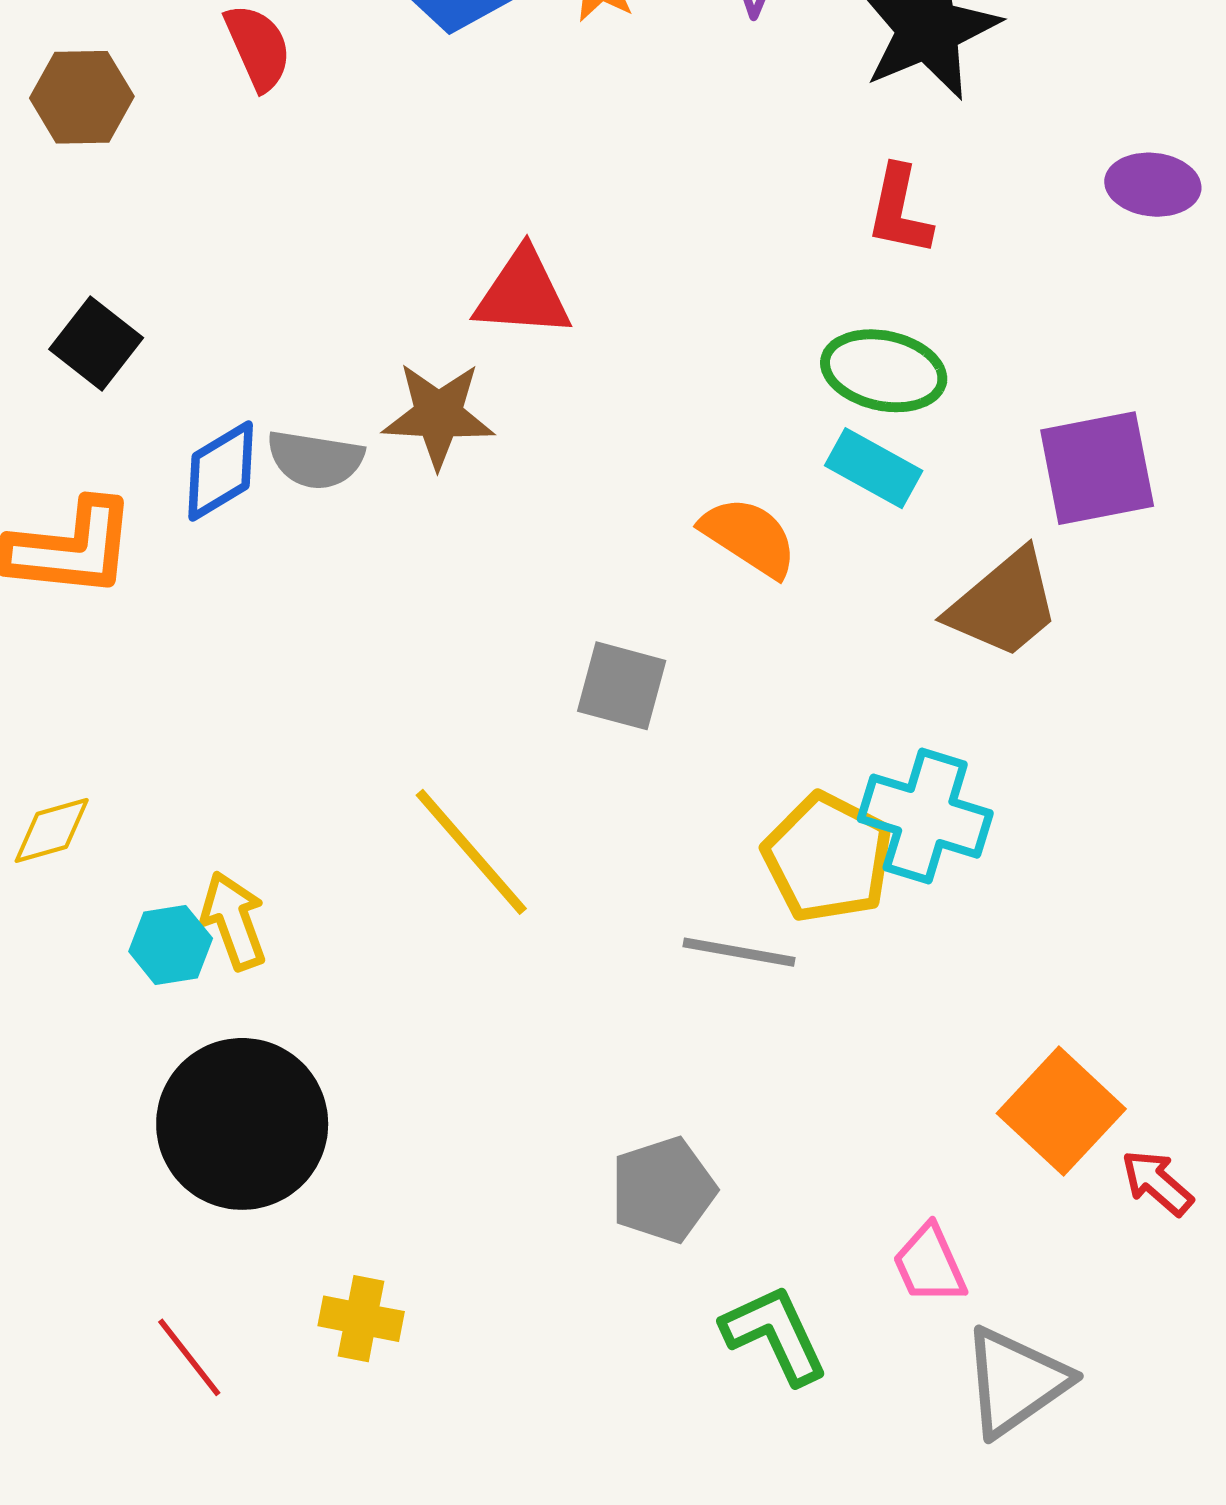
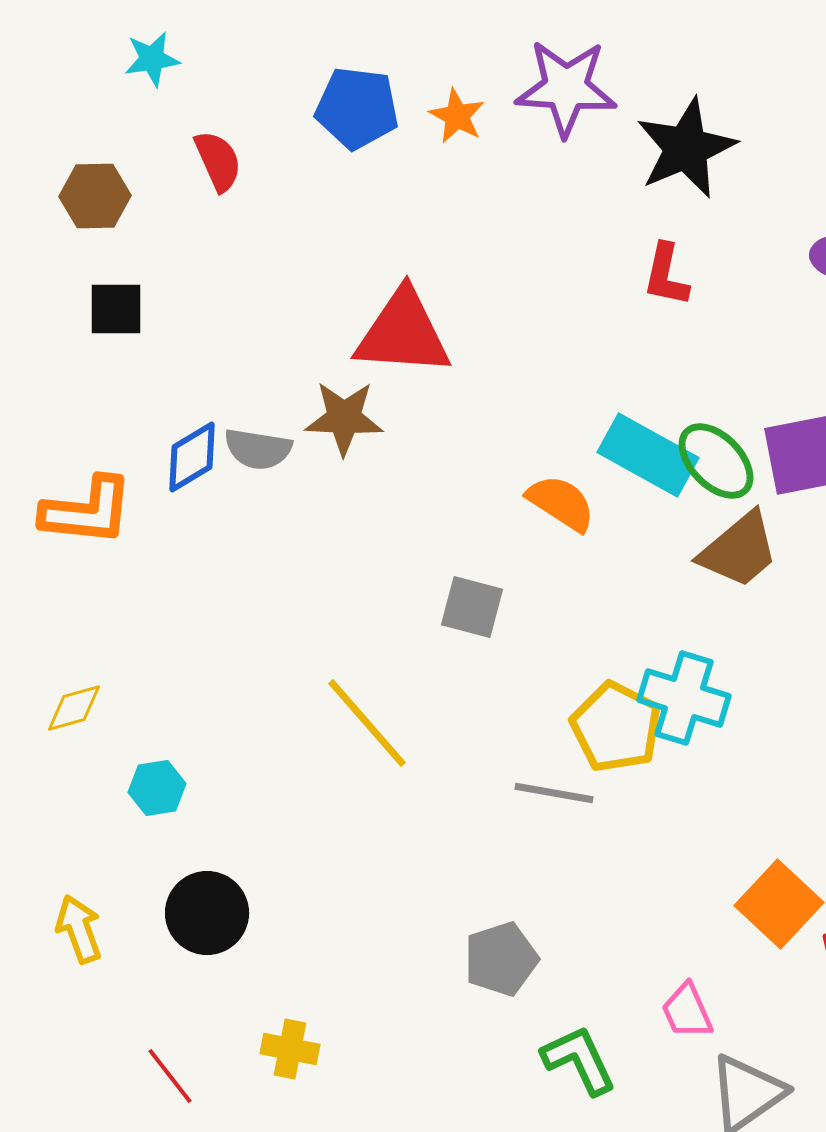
red triangle: (523, 293) -> (403, 333), size x1.4
black square: (96, 344) -> (116, 309), moved, turned -38
green ellipse: (884, 371) -> (716, 461), moved, turned 34
cyan rectangle: (874, 468) -> (648, 455), size x1.5
yellow arrow: (234, 921) -> (79, 929), moved
black circle: (242, 1124) -> (207, 913), size x0.7

